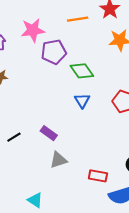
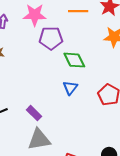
gray triangle: (58, 160) -> (39, 140), size x1.4

